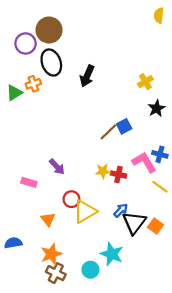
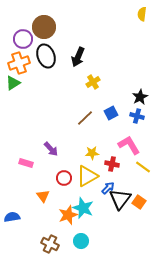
black arrow: (87, 76) -> (78, 57), moved
yellow cross: (145, 82) -> (93, 82), moved
orange cross: (33, 84) -> (19, 63), moved, size x1.5
brown line: (108, 132) -> (85, 118), moved
blue cross: (160, 154) -> (137, 116), moved
red cross: (118, 174) -> (112, 164), moved
yellow triangle: (85, 211) -> (87, 176), moved
orange star: (51, 254) -> (68, 215), moved
cyan star: (112, 254) -> (83, 208), moved

